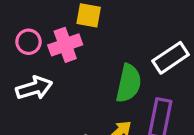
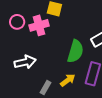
white arrow: (34, 88) -> (25, 62), moved

